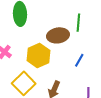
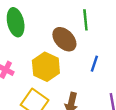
brown ellipse: (58, 35) -> (64, 39), turned 65

